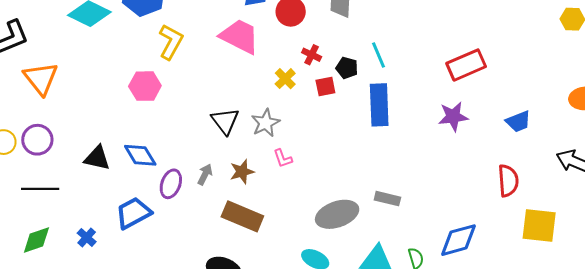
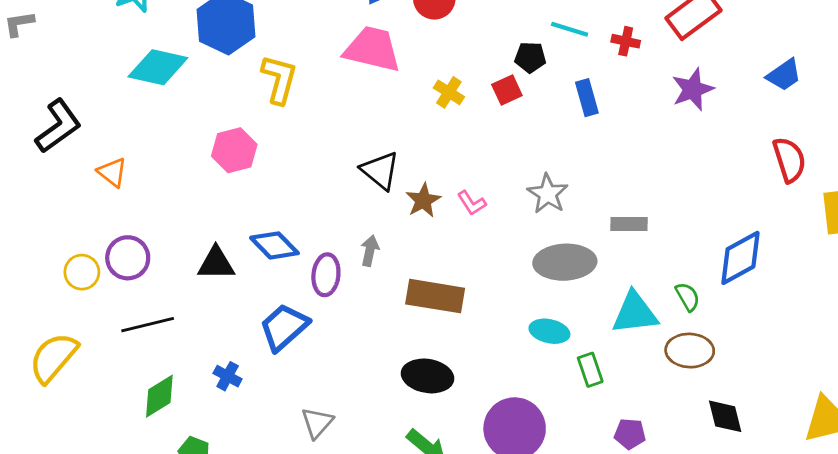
red cross: (312, 55) -> (626, 41), moved
cyan line: (379, 55) -> (570, 29), turned -36
orange triangle: (41, 78) -> (112, 172), size x0.6
pink hexagon: (145, 86) -> (234, 150), moved
blue rectangle: (379, 105) -> (587, 98), size x0.6
gray star: (265, 123) -> (548, 194), moved
brown star: (242, 172) -> (423, 200), moved
gray ellipse: (337, 214) -> (565, 262), turned 30

